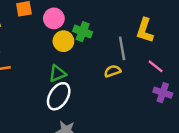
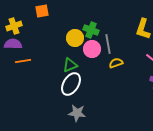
pink circle: (54, 18) -> (92, 49), moved
gray line: (122, 48) -> (108, 44), moved

